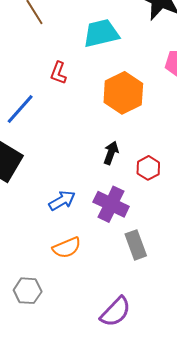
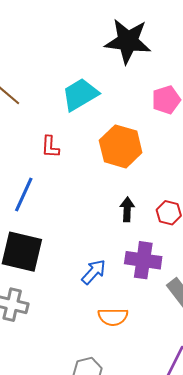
orange semicircle: (67, 248) -> (113, 317), turned 40

